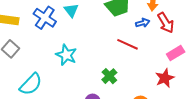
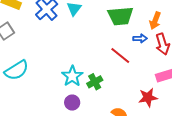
cyan star: (66, 55) -> (72, 76), moved

